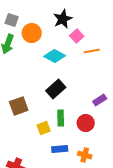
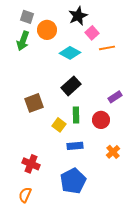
yellow square: (44, 128) -> (59, 125), turned -32
orange cross: (85, 155) -> (113, 152), moved, turned 32

